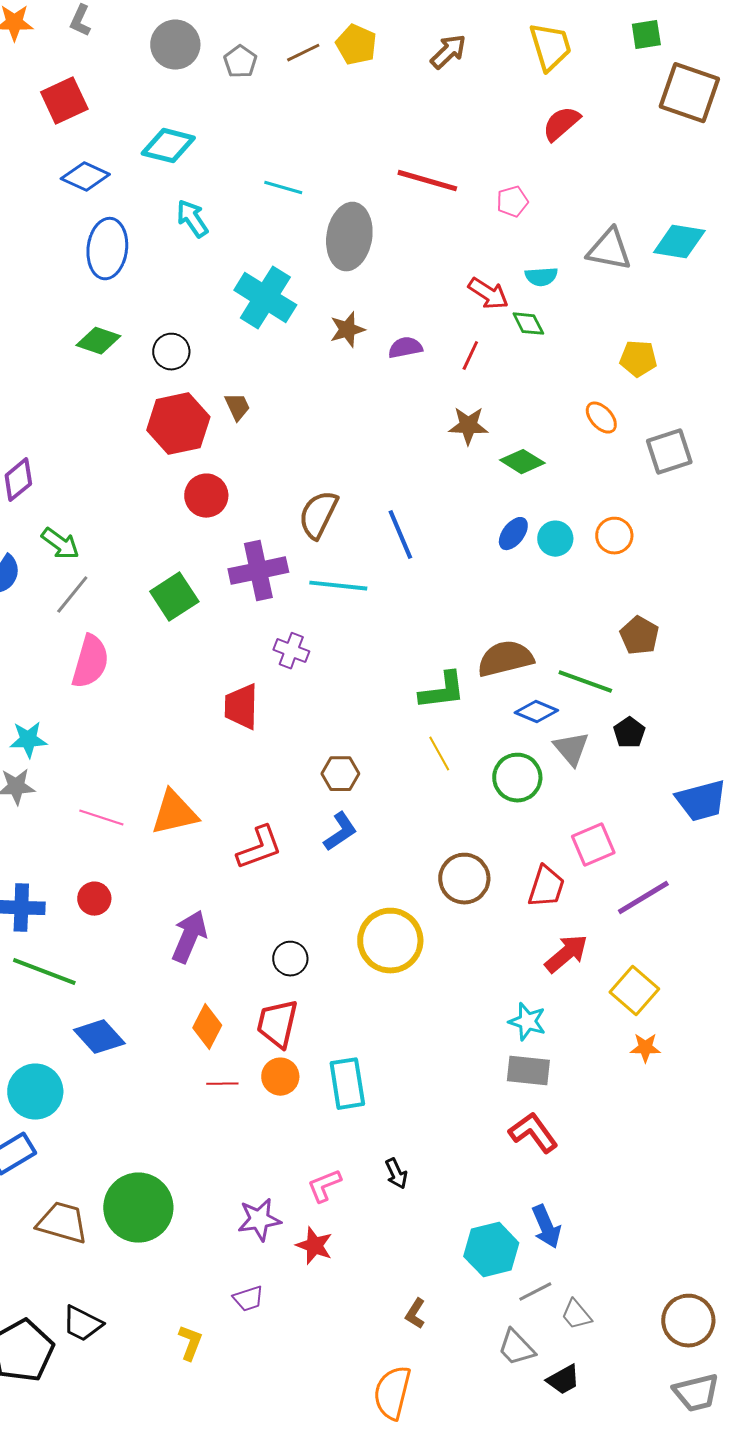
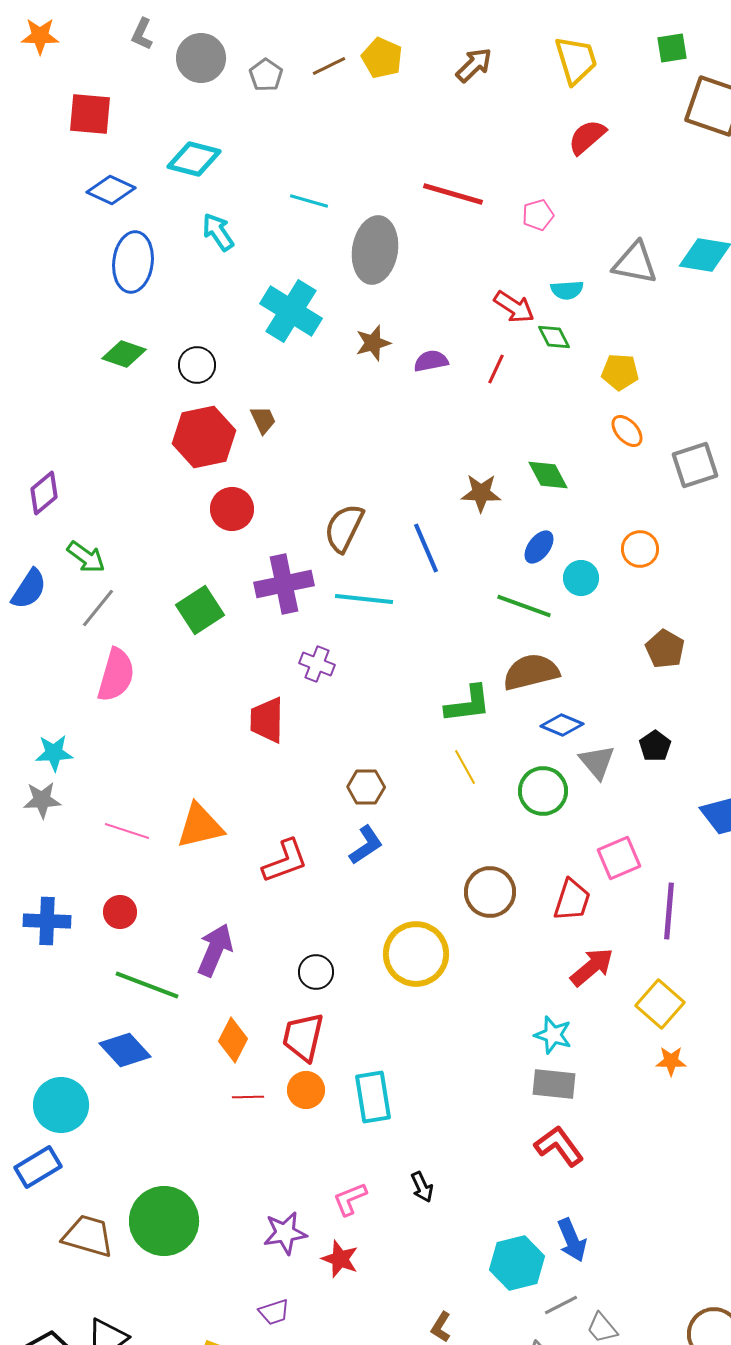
gray L-shape: (80, 21) -> (142, 34), moved
red square: (64, 101) -> (90, 114), turned 30
yellow pentagon: (638, 359) -> (620, 372), moved
brown star: (468, 426) -> (481, 493), moved
green diamond: (522, 462) -> (548, 475), turned 30
cyan circle: (555, 539) -> (581, 578), moved
green line: (585, 682) -> (524, 606), moved
purple line: (643, 898) -> (669, 911), turned -54
green line: (44, 972) -> (147, 985), moved

